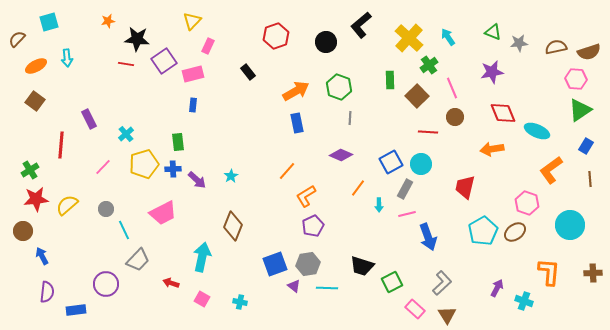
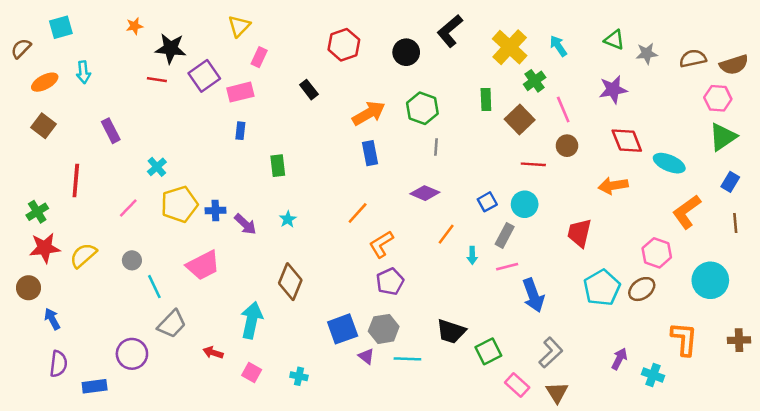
purple rectangle: (89, 119) -> (111, 131), moved
green rectangle: (178, 142) -> (278, 166), moved
blue square: (391, 162) -> (487, 202), size x0.7

